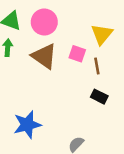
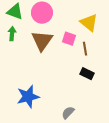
yellow triangle: (102, 34) -> (89, 23), turned -30
brown triangle: (44, 56) -> (42, 41), turned 30

